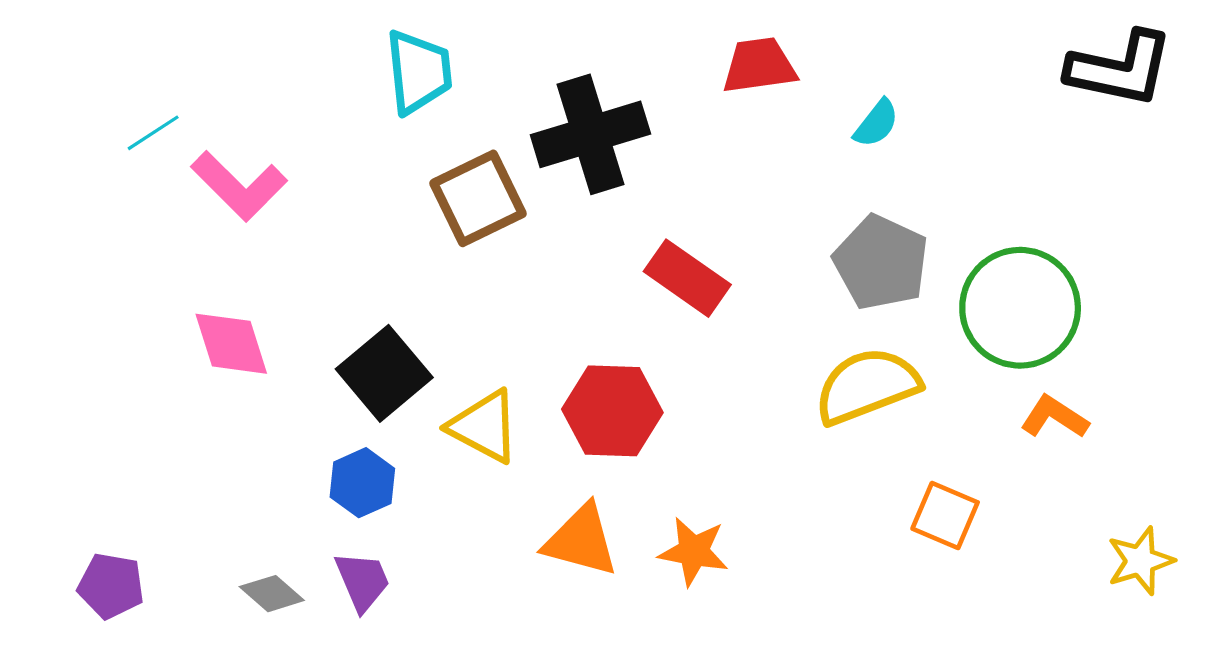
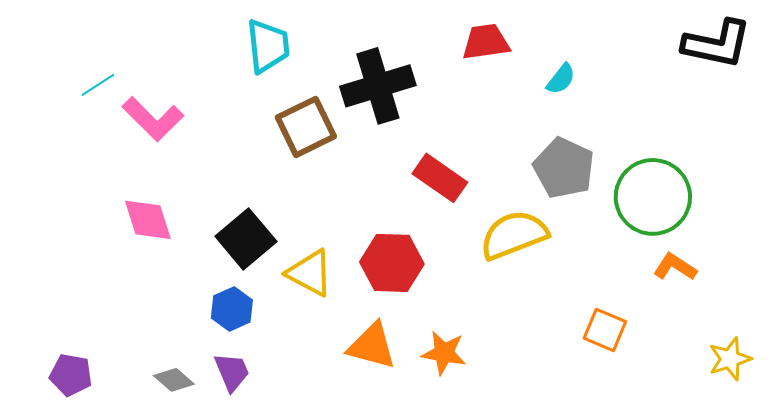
yellow semicircle: (867, 386) -> (514, 235), moved

